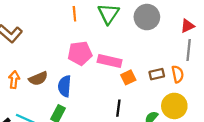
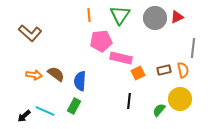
red triangle: (187, 26) -> (177, 17), moved
pink pentagon: (80, 53) -> (101, 41), moved
brown semicircle: (38, 79) -> (56, 74), turned -120
orange arrow: (14, 80) -> (34, 75), turned 91

